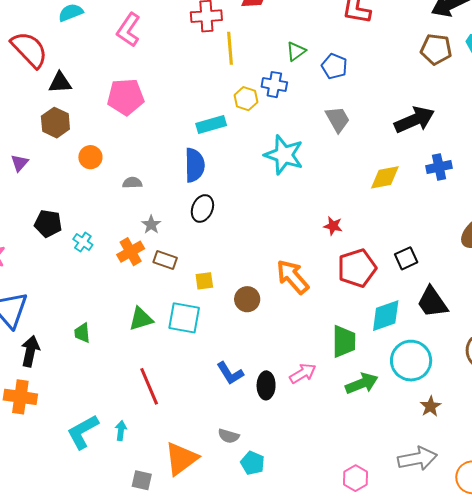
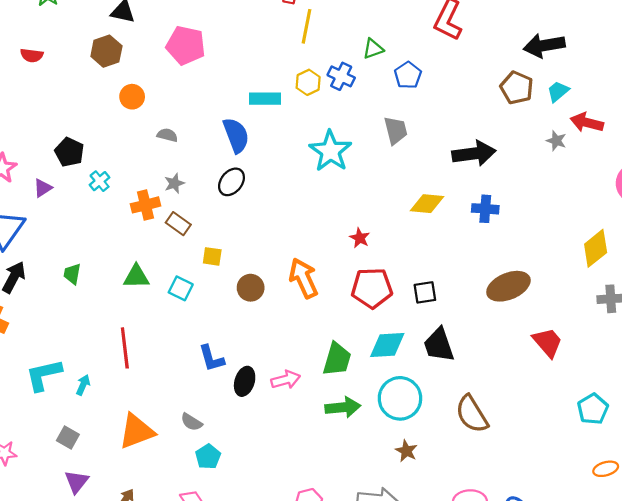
purple triangle: (20, 163) -> (43, 188), moved
blue semicircle: (195, 165) -> (236, 135), turned -36
cyan square: (184, 318) -> (181, 288), size x0.7
brown star: (430, 406) -> (406, 451), turned -30
gray square: (142, 480) -> (68, 437), moved

